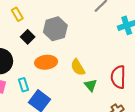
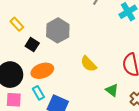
orange ellipse: (46, 62) -> (42, 71), moved
green triangle: (91, 85) -> (112, 90), moved

